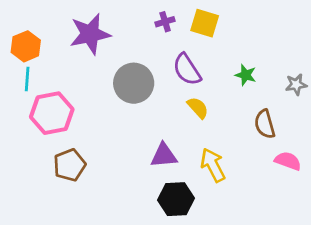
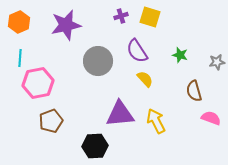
orange hexagon: (26, 46) -> (19, 22), moved
purple triangle: (164, 155) -> (120, 114), size x1.4
black hexagon: (176, 199) -> (95, 146), moved

